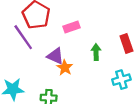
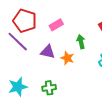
orange star: (65, 68) -> (67, 58), moved

